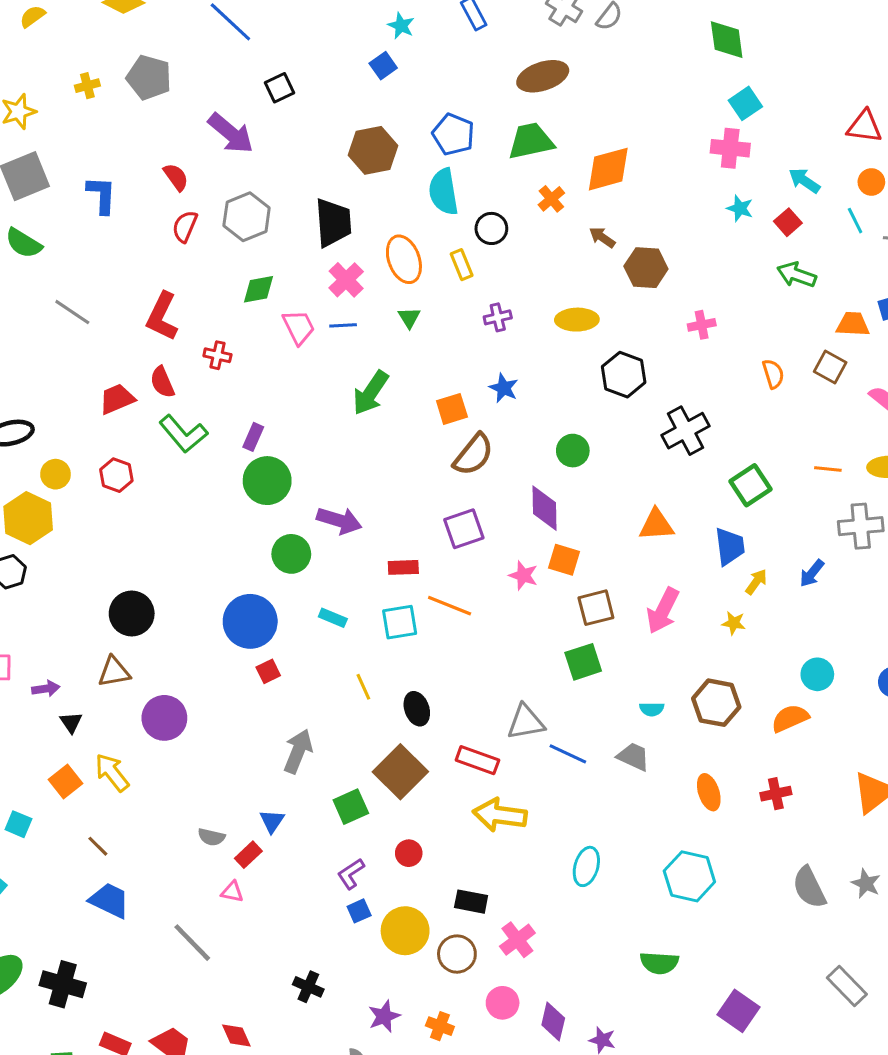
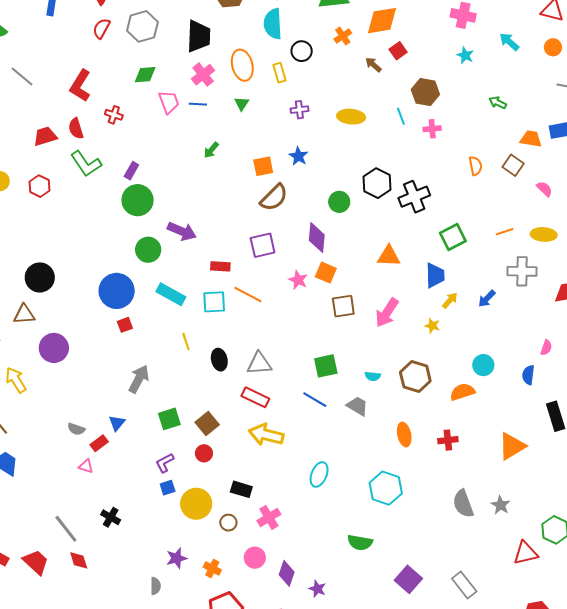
cyan line: (855, 221) -> (401, 116), moved
red square: (788, 222) -> (398, 51), moved
brown hexagon: (646, 268) -> (425, 92), moved
green arrow: (797, 275) -> (498, 103), size x0.7
black hexagon: (624, 375) -> (377, 183), moved
green arrow: (371, 393) -> (211, 150), size x0.6
orange line: (828, 469) -> (505, 232), turned -30
cyan rectangle: (333, 618) -> (171, 294), size x1.6
green square: (583, 662) -> (326, 366), moved
gray triangle: (526, 722) -> (259, 364), moved
brown square: (400, 772) -> (207, 423), moved, size x0.7
gray line: (192, 943) -> (66, 529), moved
brown circle: (457, 954) -> (228, 523), size x0.7
gray rectangle: (847, 986) -> (464, 585), moved
black cross: (308, 987) -> (111, 517), moved

